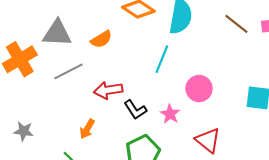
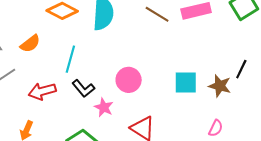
cyan line: (162, 59) -> (70, 59), moved
black L-shape: (135, 110) -> (83, 88), moved

